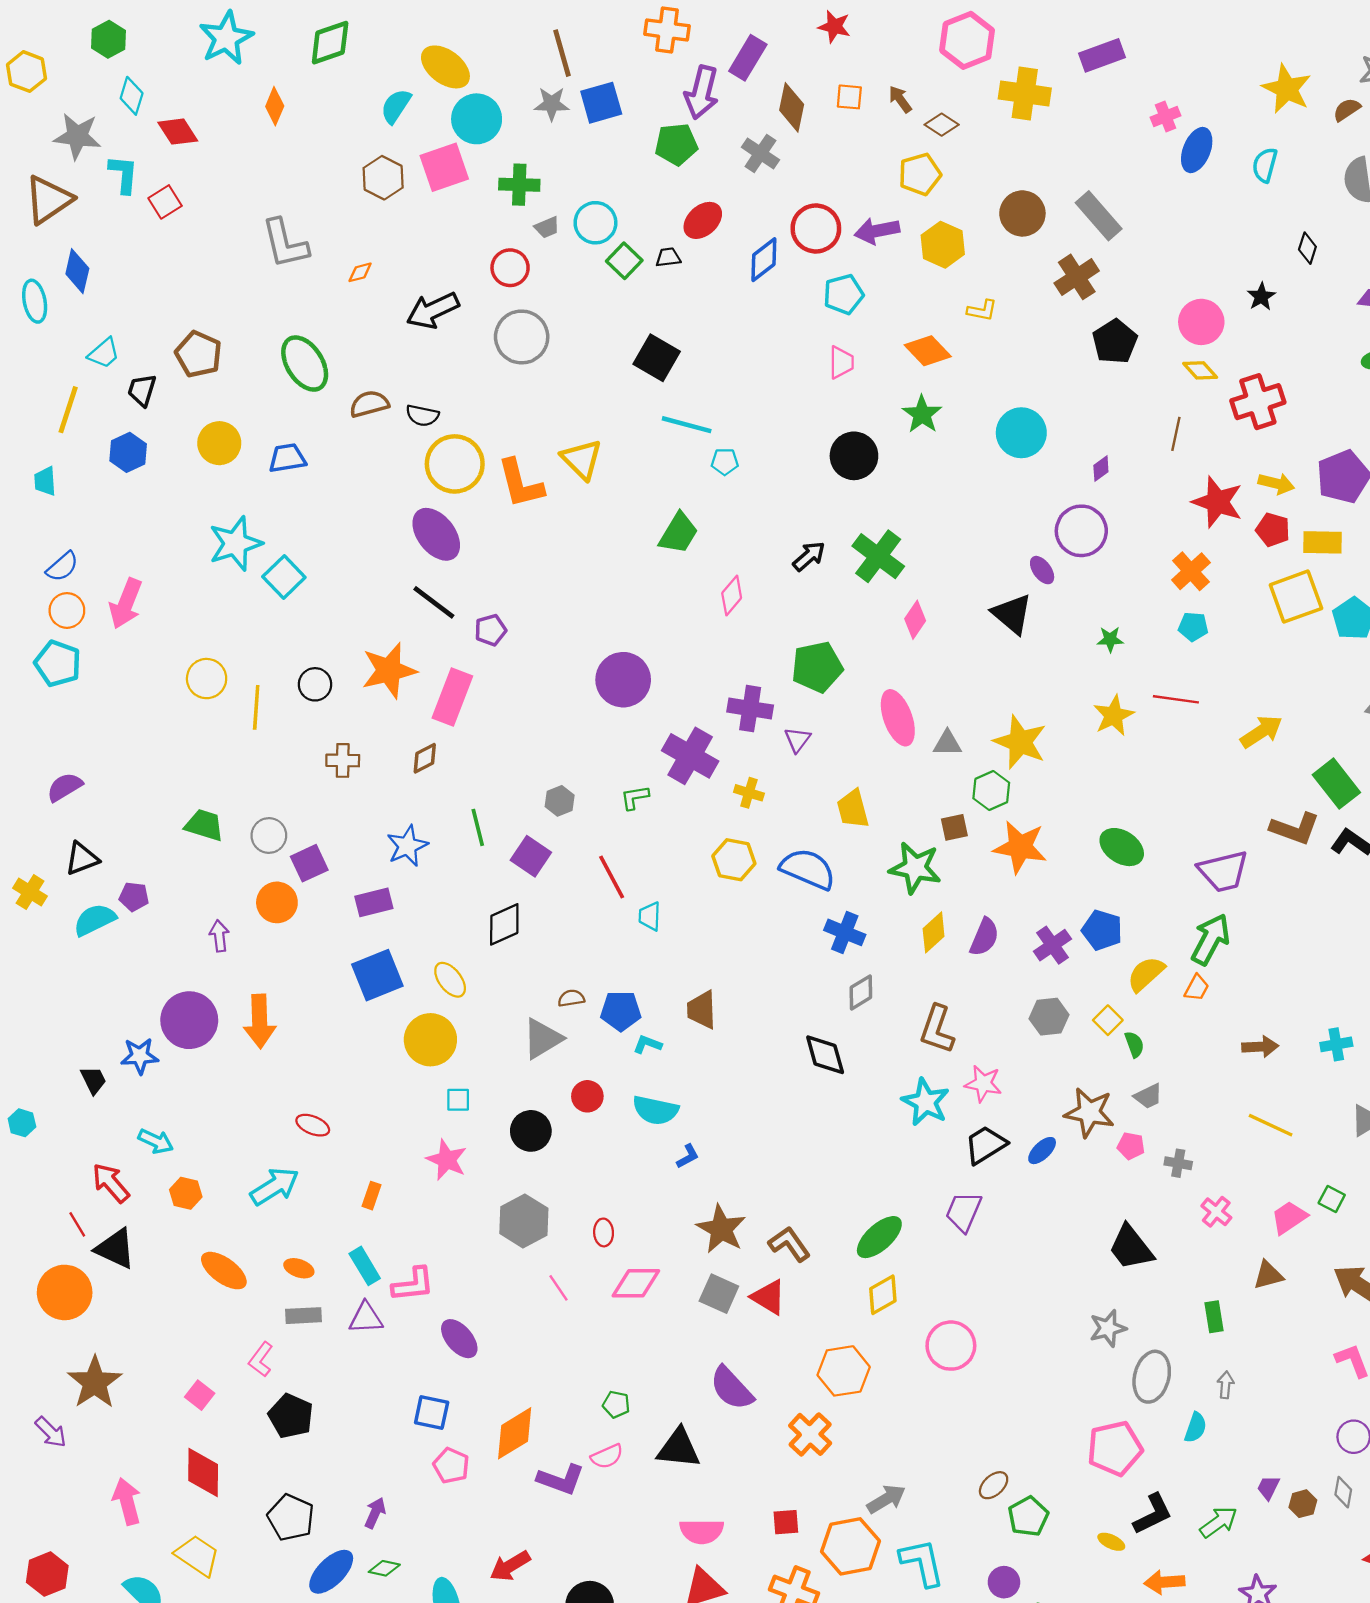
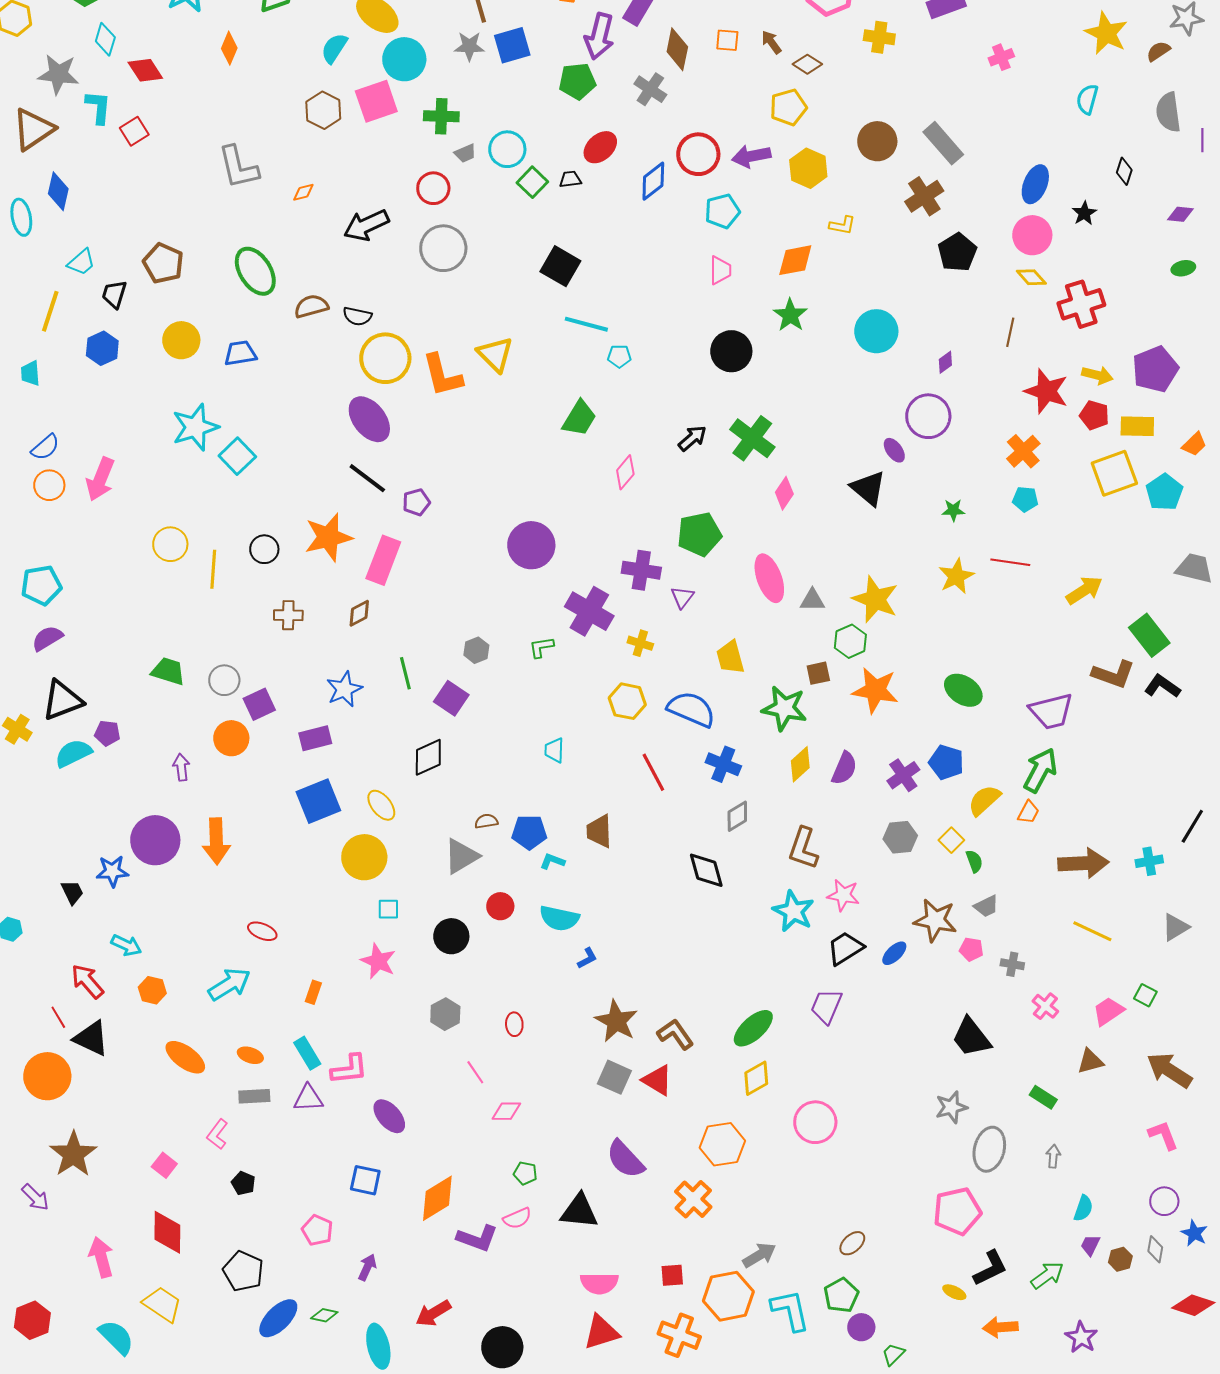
yellow cross: (1025, 93) -> (879, 37), size x0.7
blue ellipse: (1197, 150) -> (1035, 184), moved
orange diamond: (928, 351) -> (795, 260), turned -57
cyan pentagon: (58, 664) -> (41, 585), moved, turned -30
black triangle: (82, 859) -> (62, 700), size x1.4
red line: (612, 877) -> (653, 772), moved
brown arrow: (1260, 1047) -> (1083, 863), size x1.6
gray hexagon: (524, 1221) -> (445, 1014), size x0.7
pink diamond: (636, 1283) -> (506, 1111), moved, size x0.7
green rectangle: (1214, 1317) -> (1043, 1097), turned -48
black pentagon: (291, 1416) -> (243, 1183), size x0.6
cyan semicircle: (1196, 1427) -> (1083, 1208), moved
pink pentagon: (451, 1466) -> (317, 1230), moved
purple arrow: (375, 1513) -> (367, 1267), moved
green pentagon: (1028, 1516) -> (841, 1295), moved

